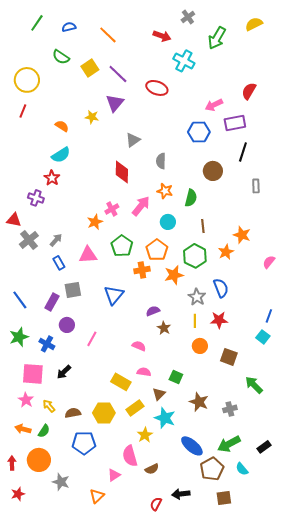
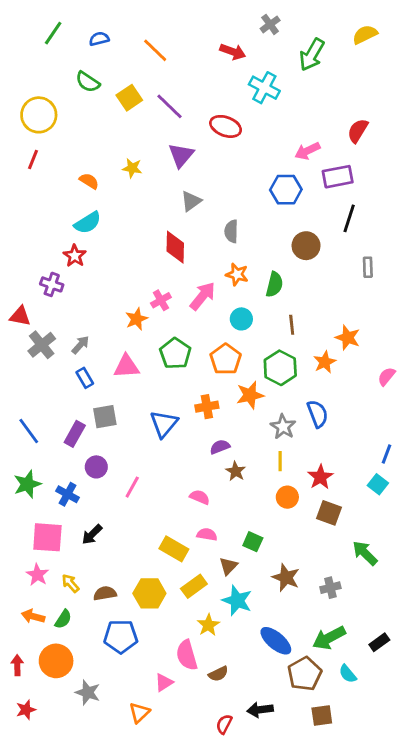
purple triangle: (115, 103) -> (181, 155), moved
orange cross: (142, 270) -> (207, 407), moved
red star: (219, 320) -> (320, 477), moved, turned -30

